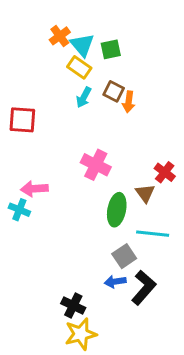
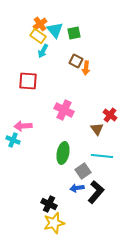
yellow rectangle: (79, 67) -> (38, 36), moved
cyan arrow: (84, 97) -> (43, 51), moved
red square: (22, 120) -> (28, 81), moved
green ellipse: (117, 210) -> (63, 153), moved

